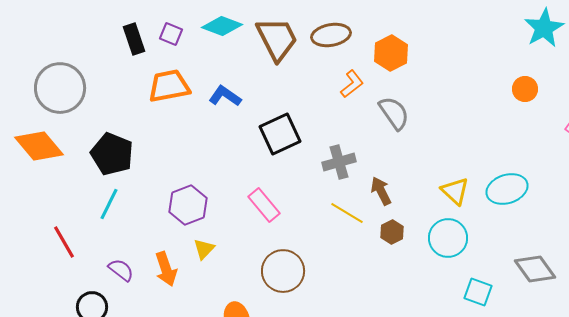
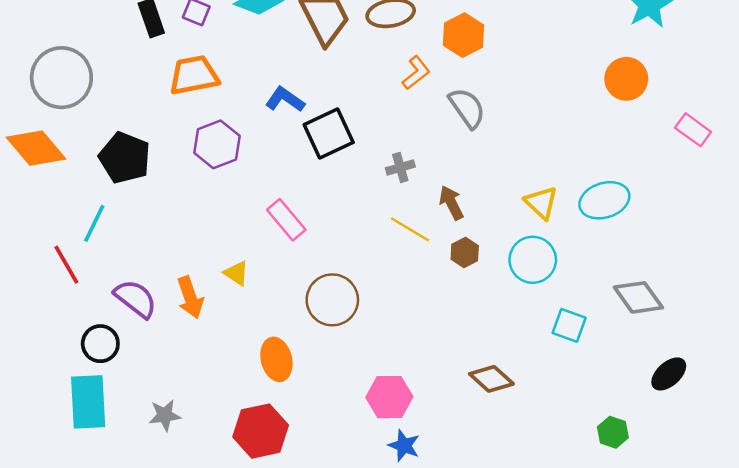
orange circle: (525, 89) -> (626, 79), size x1.4
blue L-shape: (225, 96) -> (285, 99), moved
gray cross: (339, 162) -> (400, 167), size x0.7
cyan line: (109, 204) -> (94, 223), moved
purple hexagon: (188, 205) -> (217, 144), moved
pink rectangle: (264, 205) -> (286, 220), moved
yellow triangle: (204, 249) -> (236, 273), turned -40
purple semicircle: (121, 270) -> (136, 299), size x1.4

